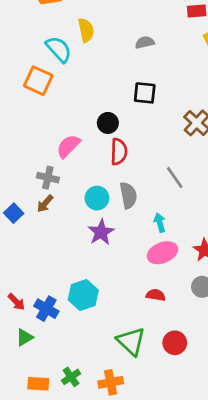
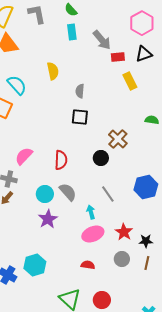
yellow semicircle: (86, 30) -> (53, 71), moved
gray semicircle: (145, 42) -> (80, 91), moved, turned -72
black circle: (108, 123) -> (101, 158), moved
gray line: (175, 178) -> (108, 194), moved
gray semicircle: (128, 195) -> (68, 192), turned -30

